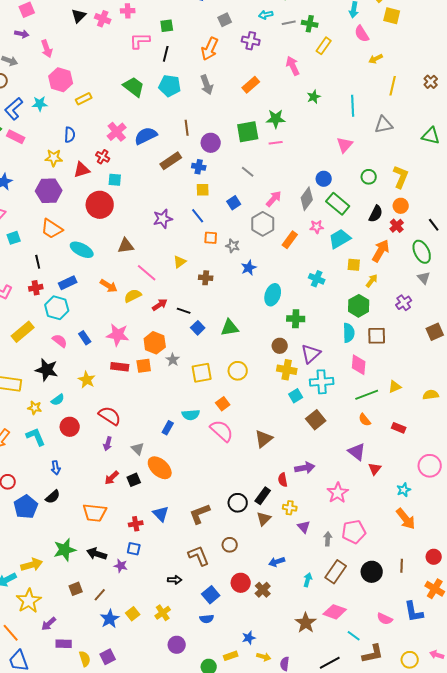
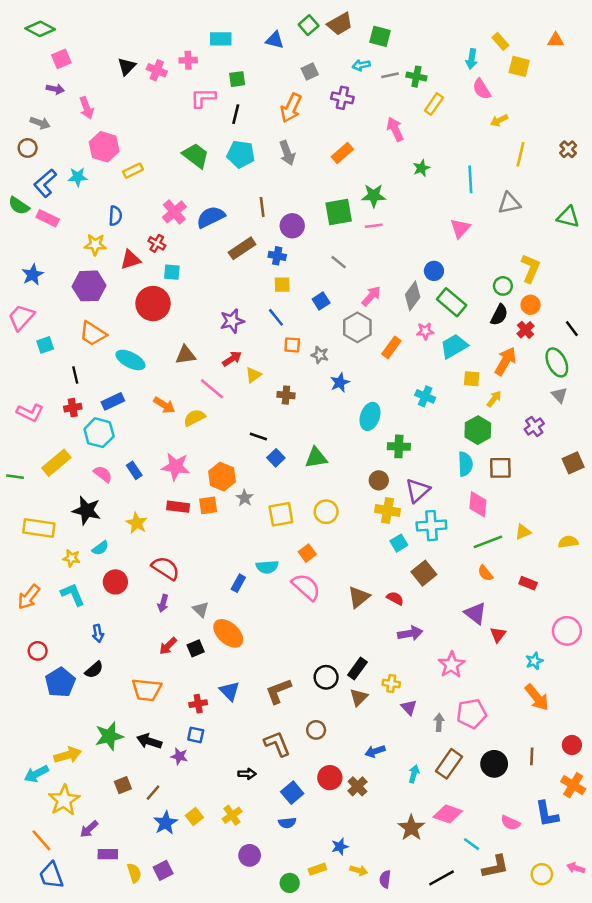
green circle: (369, 177) -> (503, 286), moved
red arrow: (160, 305) -> (232, 359), moved
red semicircle: (283, 480) -> (395, 598), moved, turned 128

